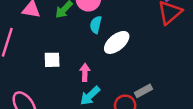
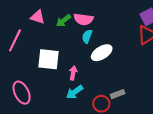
white square: (52, 60) -> (48, 59), size x1.6

